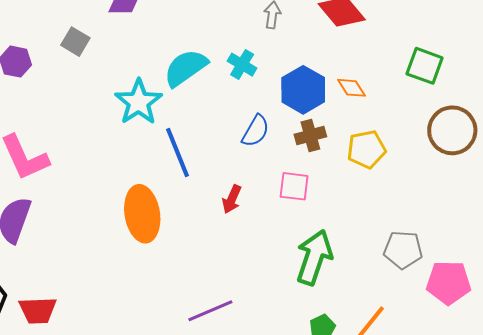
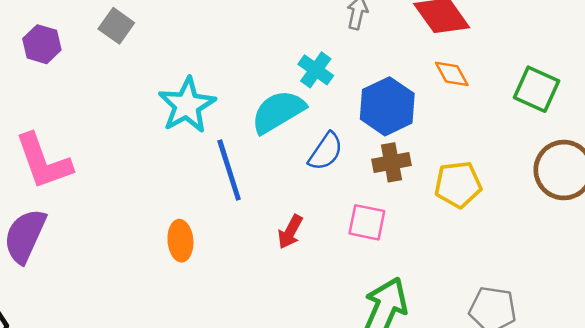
cyan semicircle: (186, 68) -> (278, 112), moved
orange diamond: (351, 88) -> (452, 74), moved
orange ellipse: (142, 214) -> (180, 241), size x0.6

